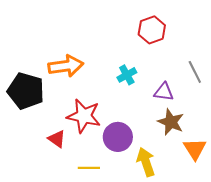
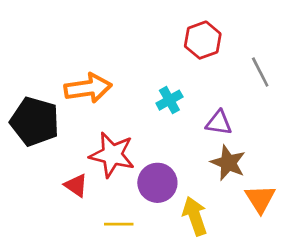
gray line: (195, 72) -> (260, 72), moved

